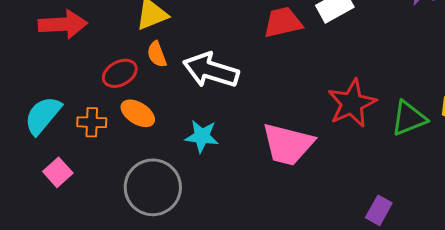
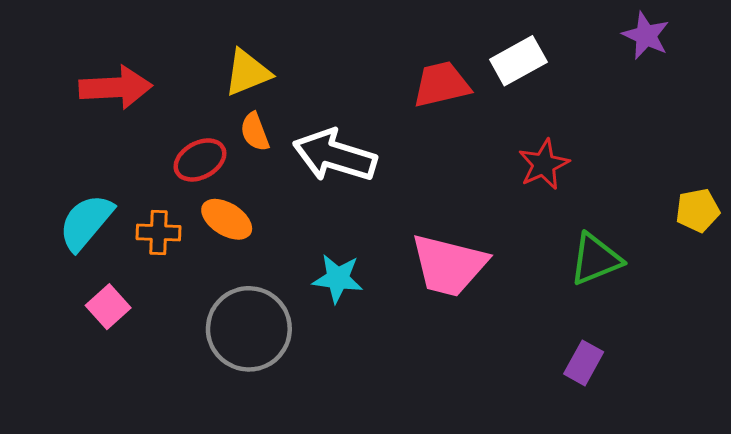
red star: (352, 103) -> (544, 164), moved, size x0.7
green triangle: (409, 118) -> (595, 259), moved
cyan star: (202, 136) -> (338, 278), moved

